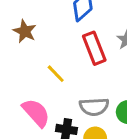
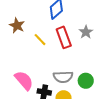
yellow line: (56, 74) -> (40, 40), moved

